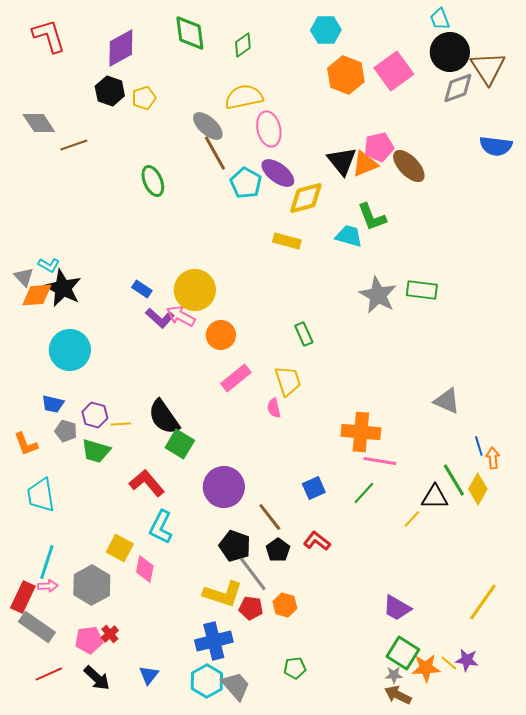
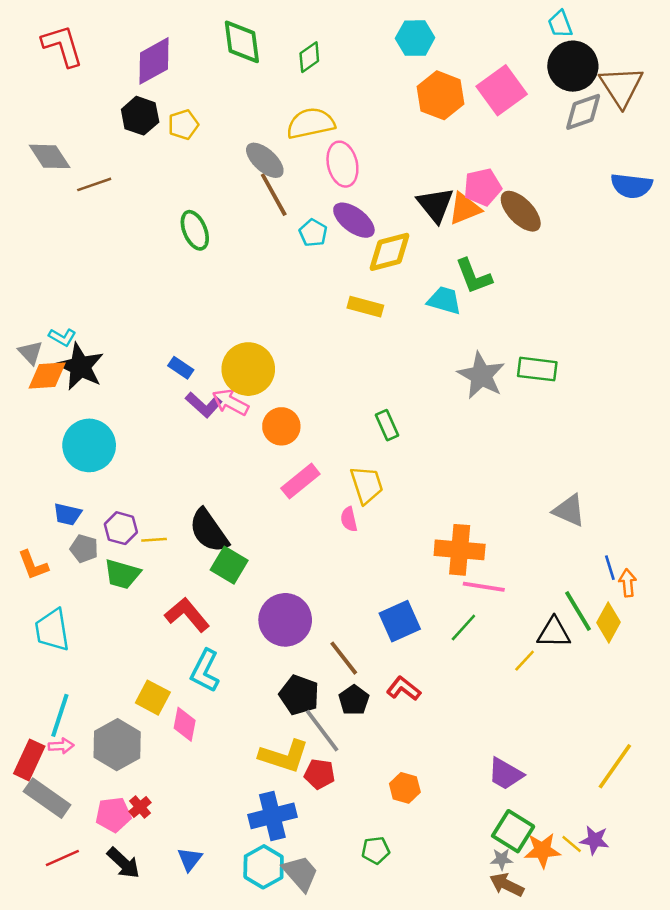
cyan pentagon: (246, 183) -> (313, 233), size x0.7
blue square: (314, 488) -> (400, 621), size x1.4
orange hexagon: (285, 605) -> (405, 788), moved

